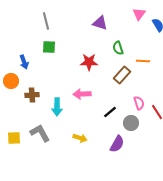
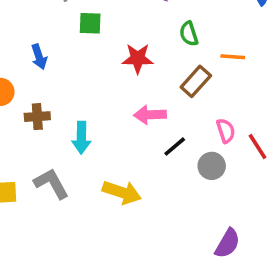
green square: (49, 47) -> (90, 23), moved
blue arrow: (24, 62) -> (39, 57), moved
pink arrow: (82, 94) -> (150, 115), moved
yellow arrow: (80, 138) -> (122, 192), size x1.5
purple semicircle: (117, 144) -> (228, 243), moved

